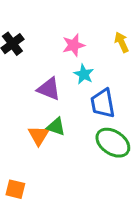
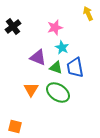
yellow arrow: (122, 42) -> (88, 14), moved
green triangle: (56, 127) -> (56, 68), moved
green ellipse: (113, 143) -> (58, 92), moved

